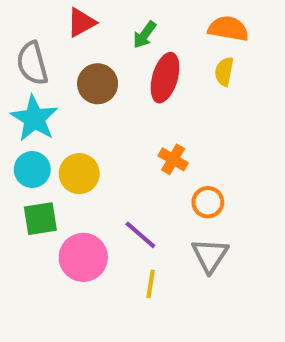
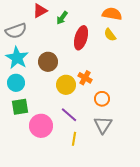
green arrow: (145, 35) -> (62, 18), moved
gray semicircle: (32, 63) -> (16, 31), turned -95
yellow semicircle: (224, 71) -> (110, 35), turned -48
brown circle: (98, 84) -> (48, 62), moved
yellow circle: (79, 174) -> (66, 85), moved

